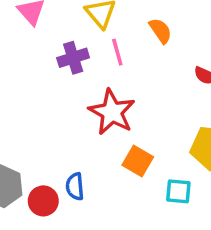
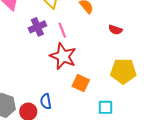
pink line: (117, 52) -> (62, 30), moved
cyan square: (178, 191) -> (106, 107), moved

